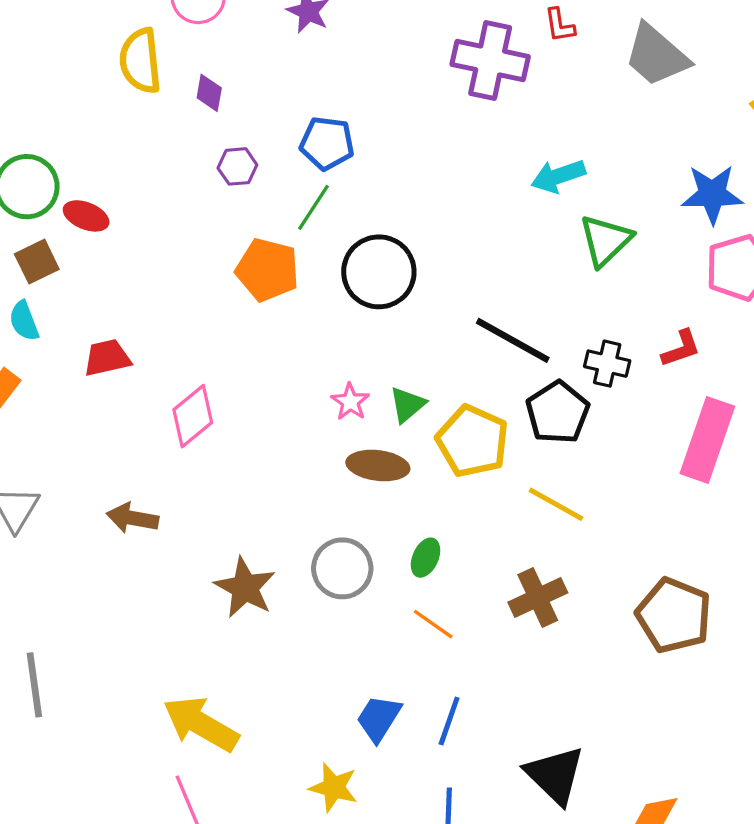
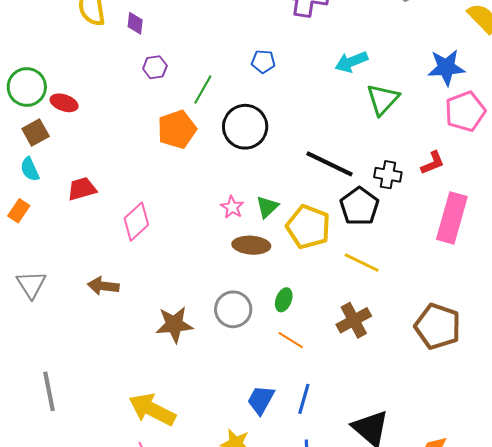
blue pentagon: (327, 143) -> (263, 62), moved, size x0.7
orange pentagon: (267, 270) -> (177, 129), turned -30
brown star: (245, 588) -> (174, 324), turned -30

